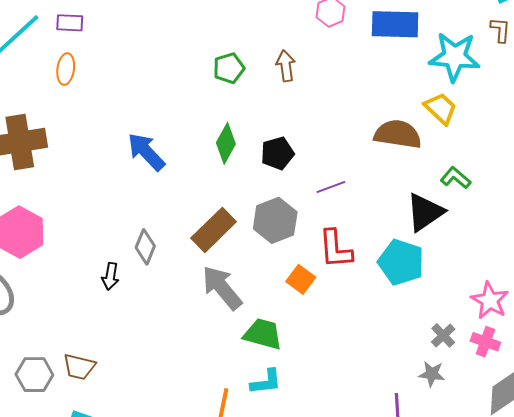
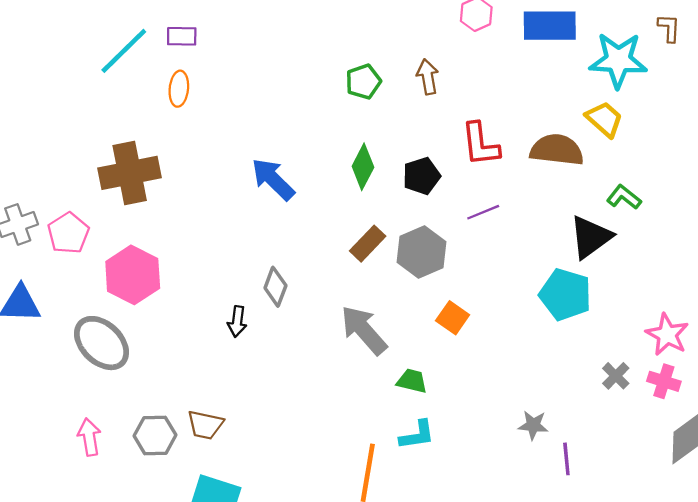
brown rectangle: (214, 230) -> (368, 244), moved, size x0.7
red L-shape: (335, 249) -> (480, 144), moved
green trapezoid: (263, 334) -> (412, 381), size x0.7
gray star: (432, 374) -> (533, 425), moved

